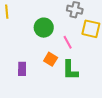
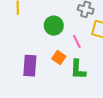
purple rectangle: (22, 69) -> (30, 66), size x1.5

